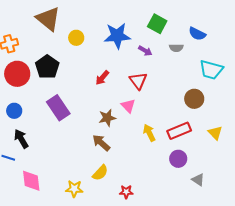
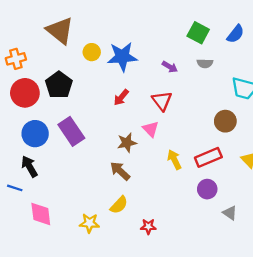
green square: (157, 24) -> (198, 33), moved
blue semicircle: (197, 34) -> (236, 34), moved, turned -78
blue star: (117, 36) -> (122, 57), moved
blue circle: (14, 111) -> (35, 134), moved, size x1.5

